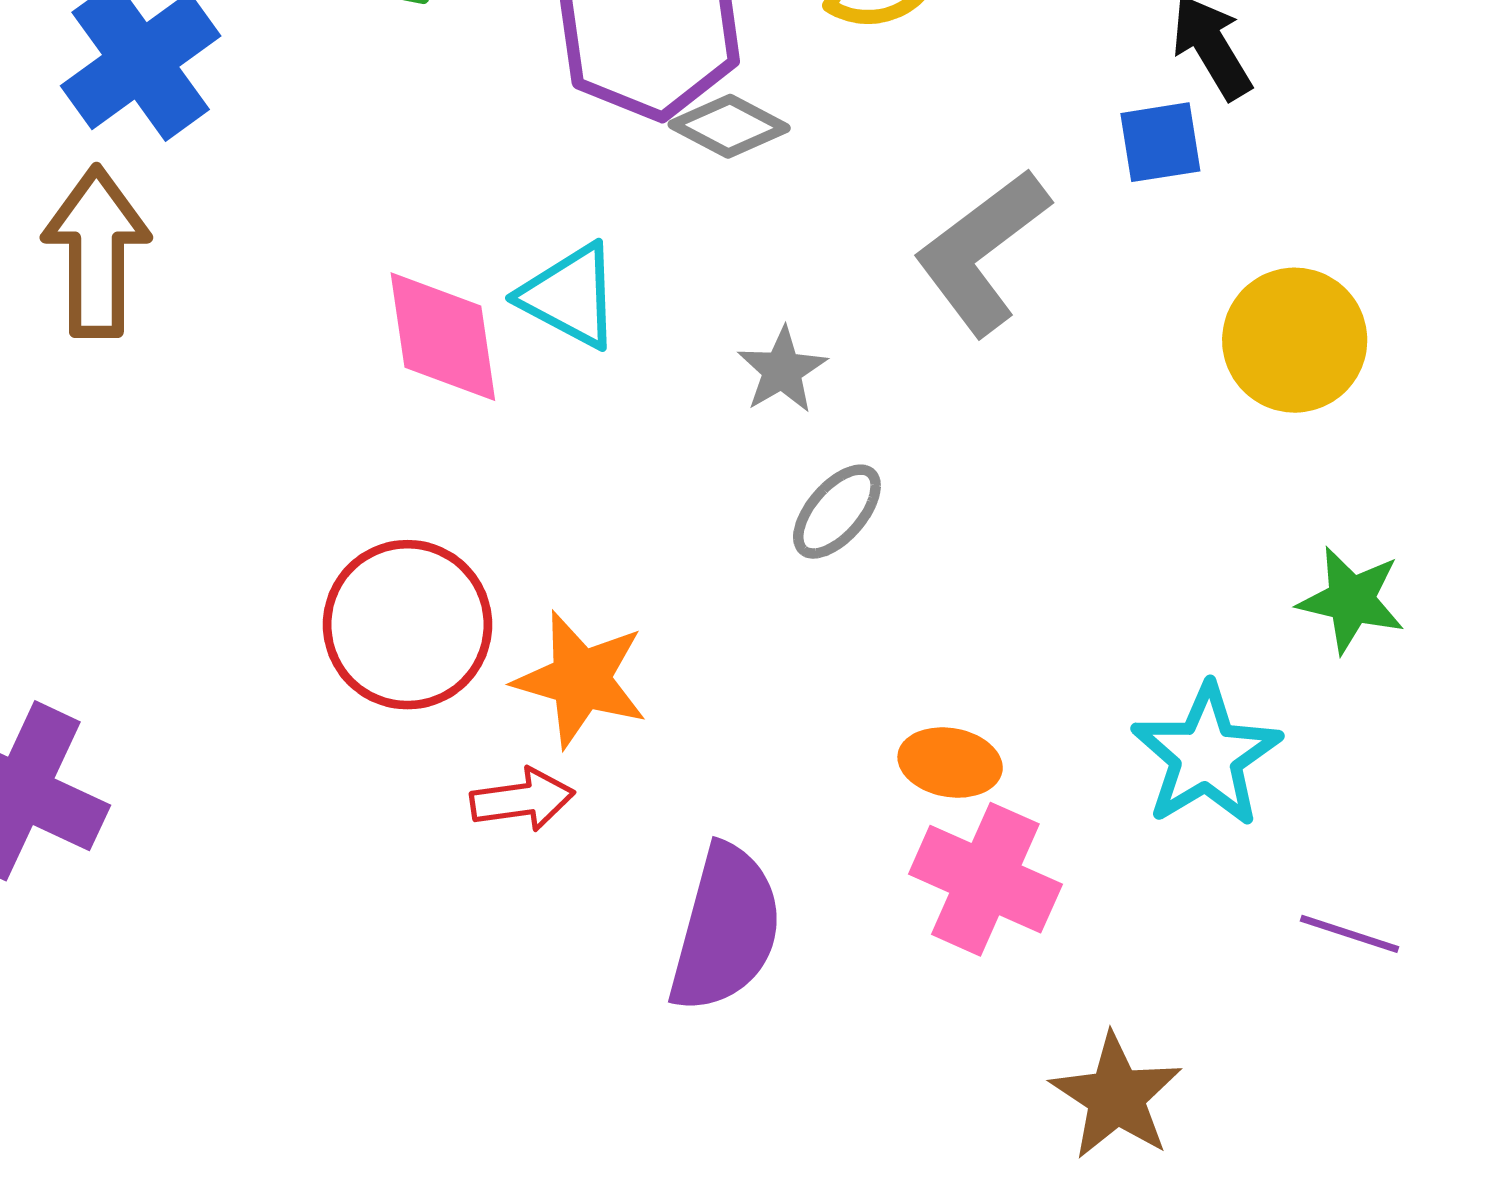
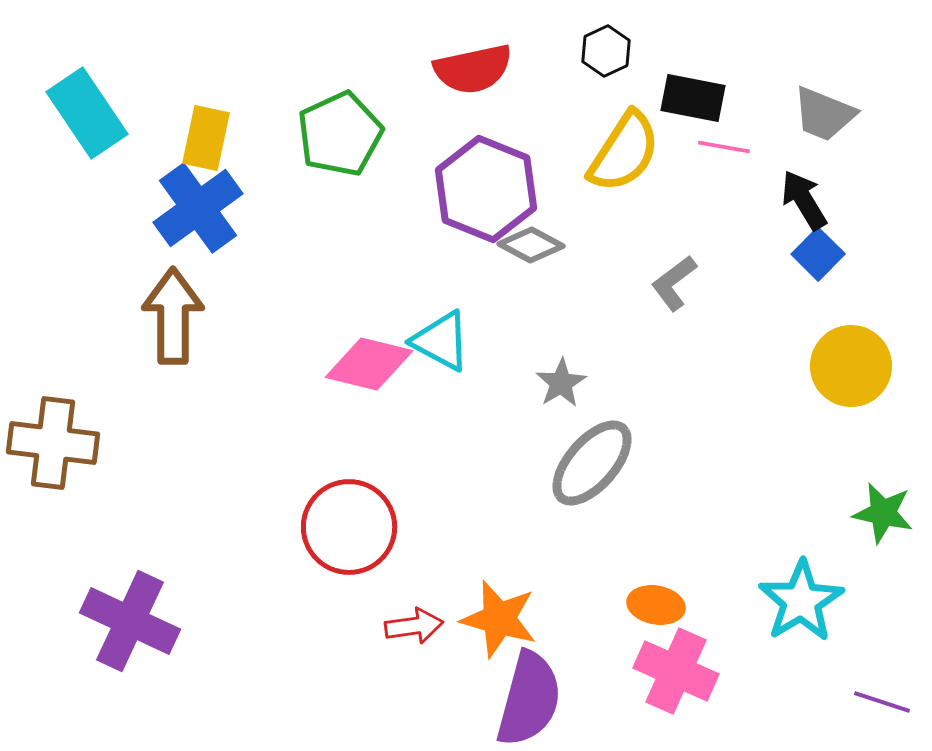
blue square: (1160, 142) -> (818, 254), moved, turned -36
gray L-shape: (982, 252) -> (674, 283), moved, size x0.6
pink diamond: (443, 337) -> (369, 364), turned -68
gray ellipse: (837, 512) -> (592, 463), size x1.6
orange star: (581, 679) -> (499, 619), moved

